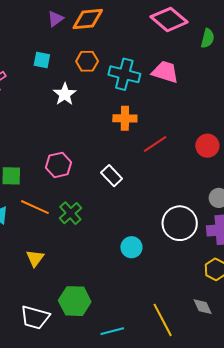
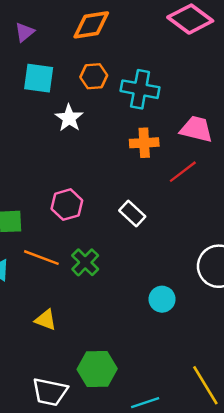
purple triangle: (56, 19) -> (25, 32), moved
cyan square: (42, 60) -> (39, 78), size x1.5
pink trapezoid: (165, 72) -> (196, 129), moved
yellow triangle: (35, 258) -> (46, 320), turned -42

